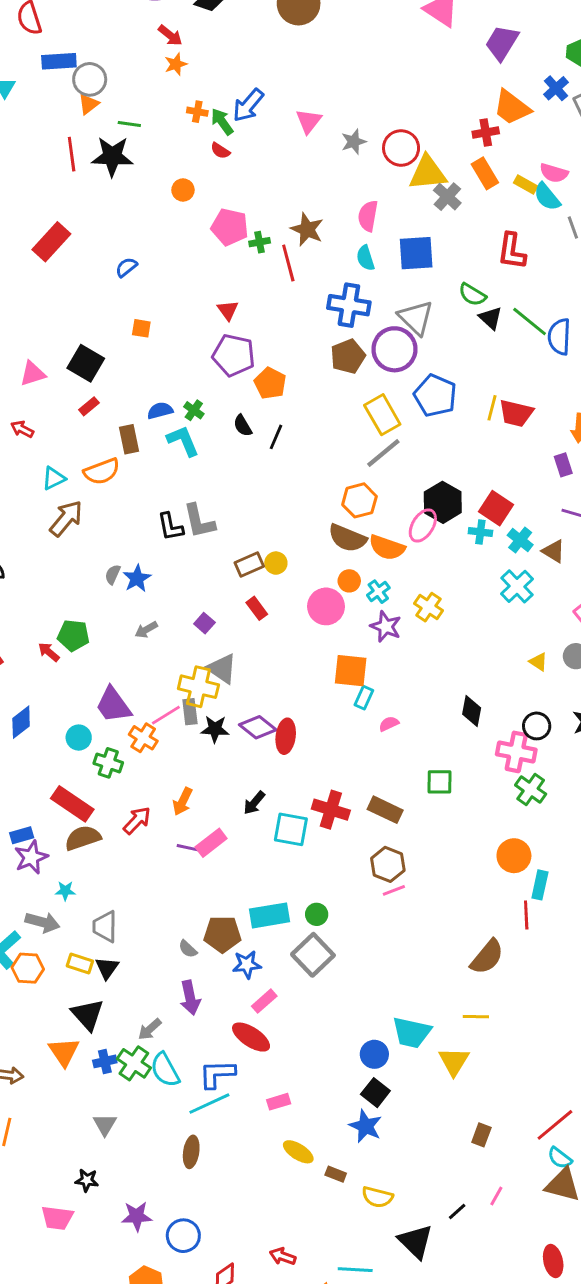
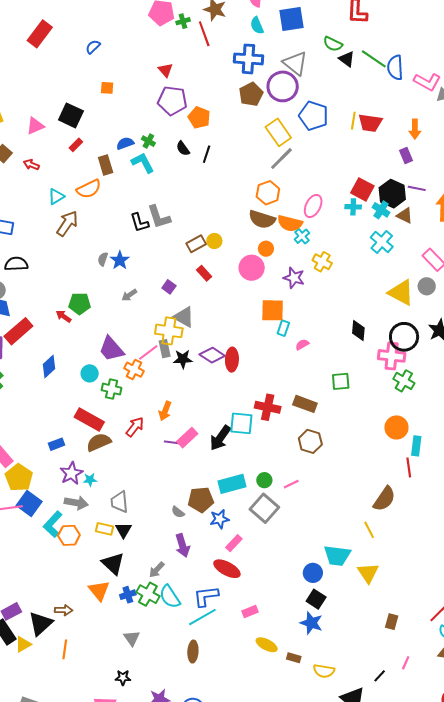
black hexagon: (443, 502) -> (392, 194), moved
cyan cross: (378, 592) -> (302, 236), moved
yellow triangle: (538, 662) -> (401, 292), size x2.0
black circle: (537, 726) -> (404, 337), size x1.5
black arrow: (254, 803) -> (220, 438), moved, size x1.5
purple star: (31, 857) -> (71, 473), moved
pink line: (394, 890) -> (291, 484), moved
yellow line: (476, 1017) -> (369, 530), moved, turned 66

